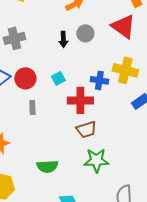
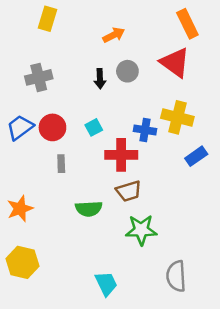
green semicircle: (47, 166) -> (89, 209), moved

